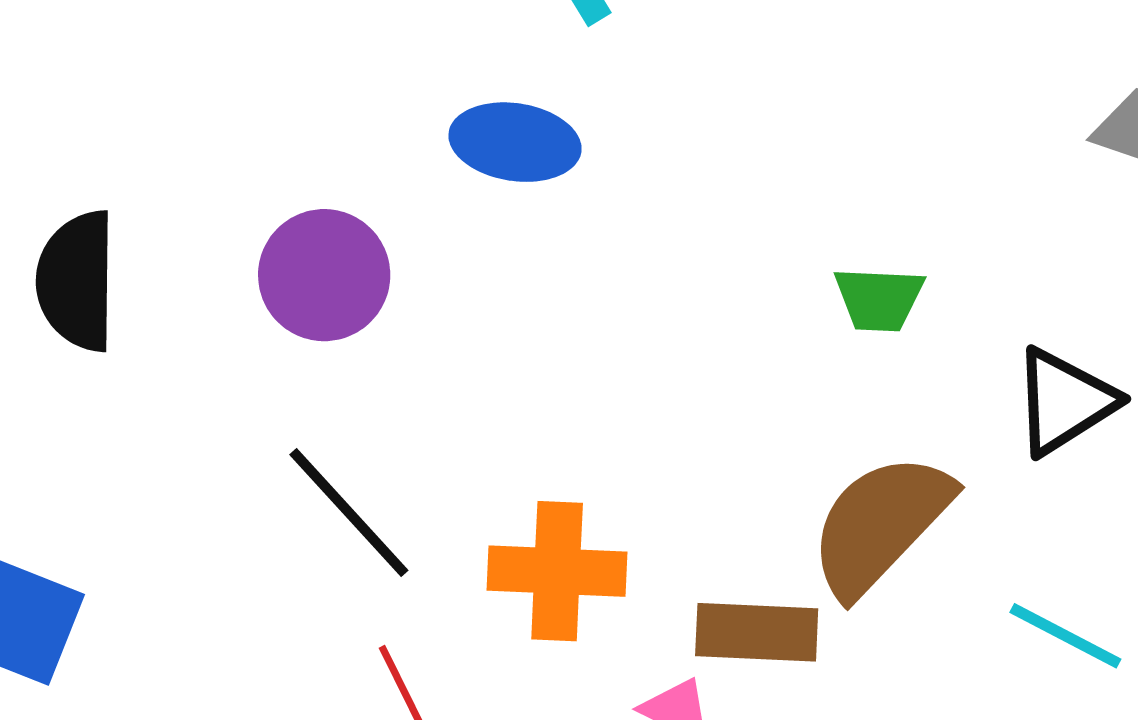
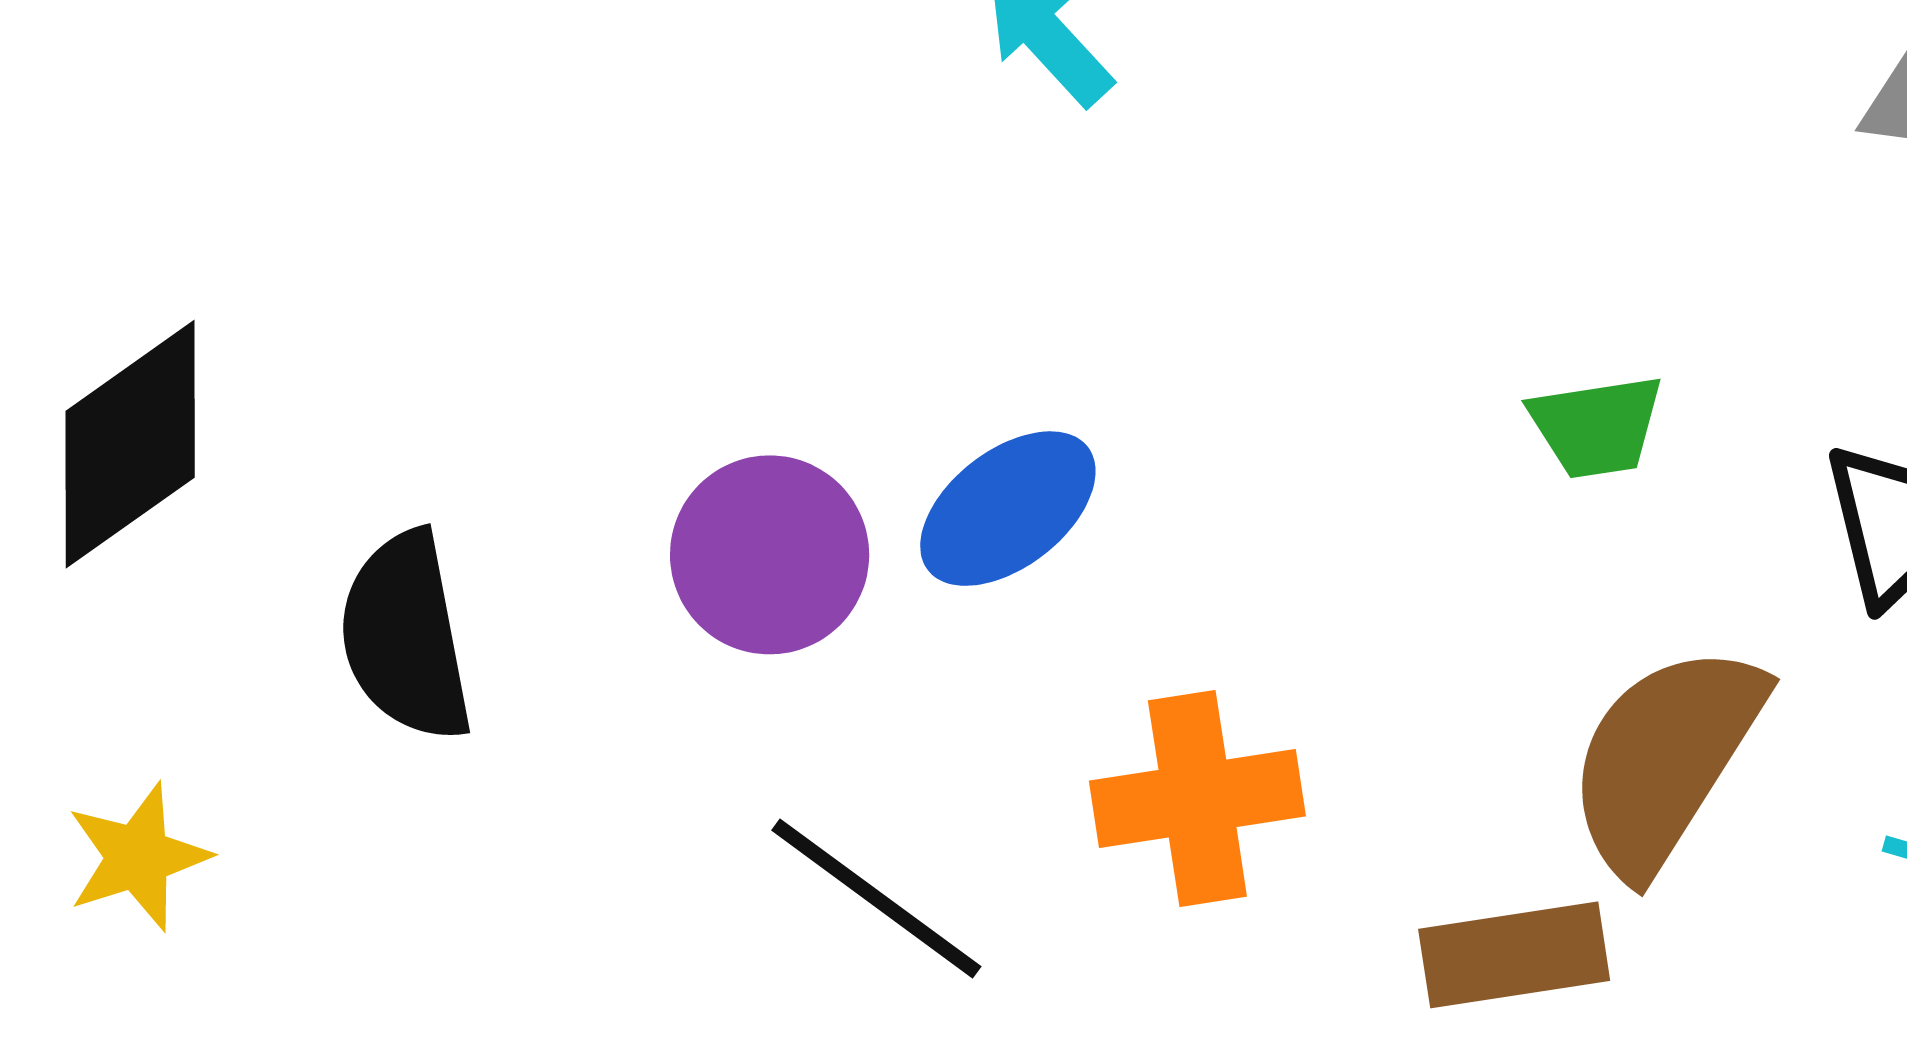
blue ellipse: (515, 142) -> (1008, 509), moved, turned -35
orange cross: (557, 571) -> (1197, 798), moved

